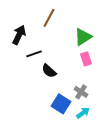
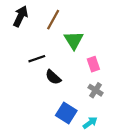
black arrow: (19, 35) -> (21, 16), moved
green triangle: (83, 37) -> (74, 40), moved, turned -30
gray cross: (81, 92) -> (96, 90), moved

